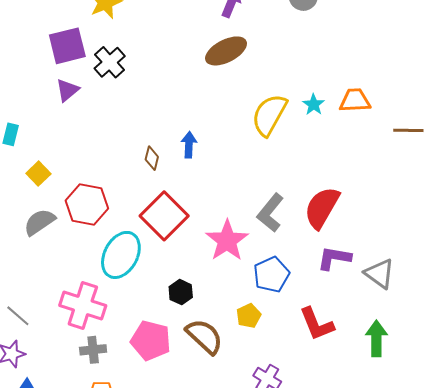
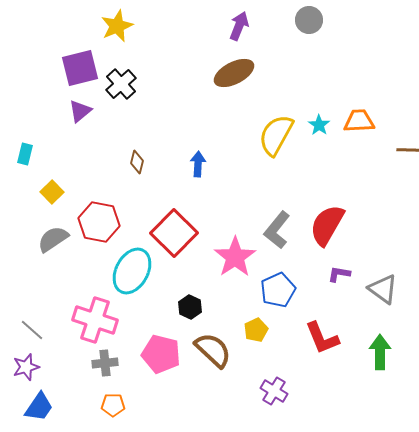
brown diamond: (152, 158) -> (137, 162), moved
purple L-shape: (334, 258) -> (339, 274), size x0.7

